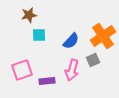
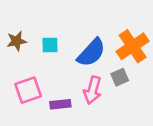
brown star: (29, 15) -> (17, 41), moved
blue semicircle: (71, 41) -> (91, 53), size x1.4

